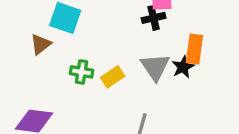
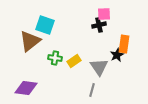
brown triangle: (41, 44) -> (30, 41), size x1.6
gray triangle: (155, 67) -> (99, 67), moved

